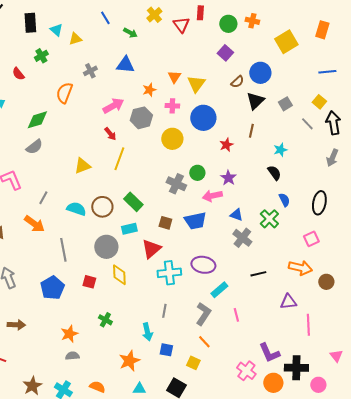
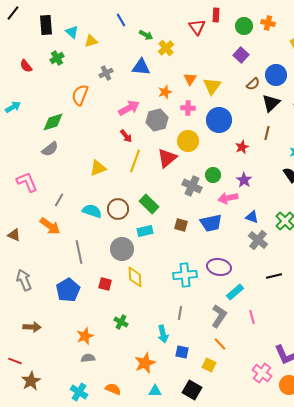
yellow cross: (154, 15) -> (166, 48), moved
red semicircle: (18, 74) -> (26, 66), moved
red triangle: (151, 249) -> (167, 158), moved
brown star: (32, 386) -> (31, 381), moved

